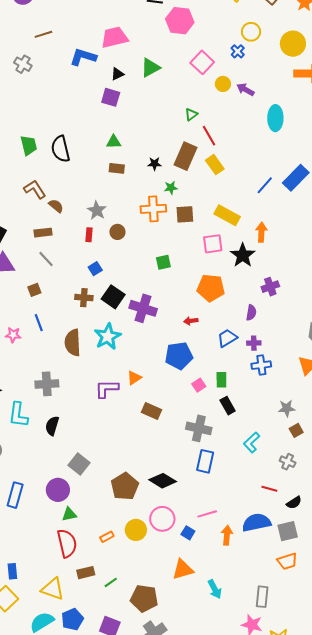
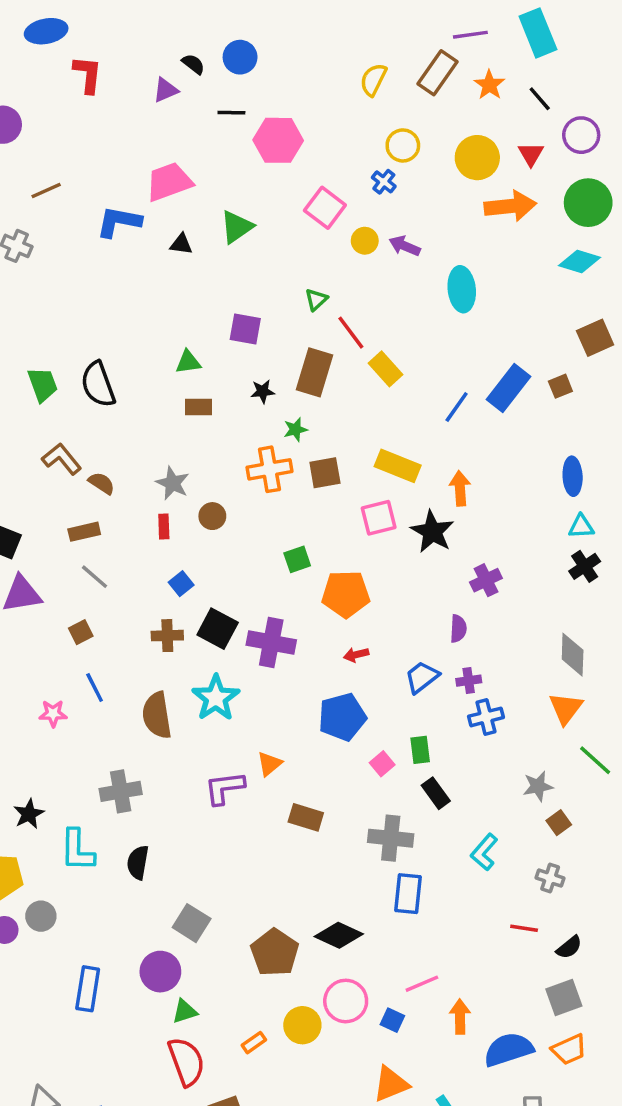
black triangle: (117, 74) -> (181, 244), turned 40
purple square: (111, 97) -> (245, 329), moved
yellow rectangle: (215, 165) -> (386, 369), moved
orange pentagon: (211, 288) -> (346, 594), moved
blue semicircle: (256, 523) -> (508, 1049), moved

